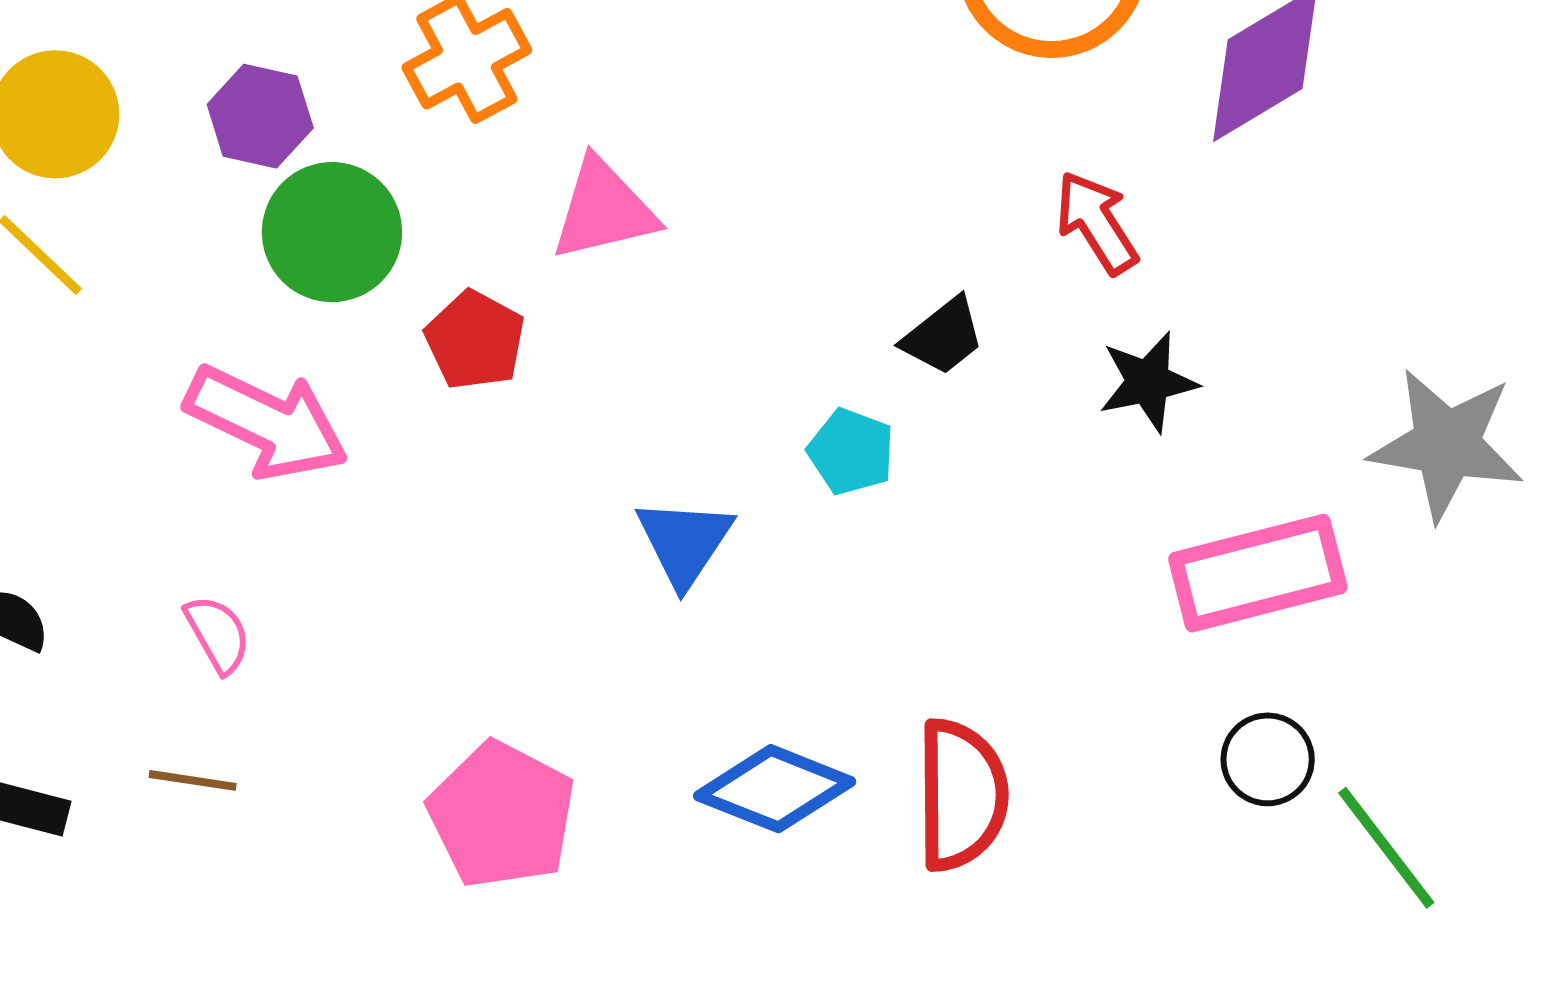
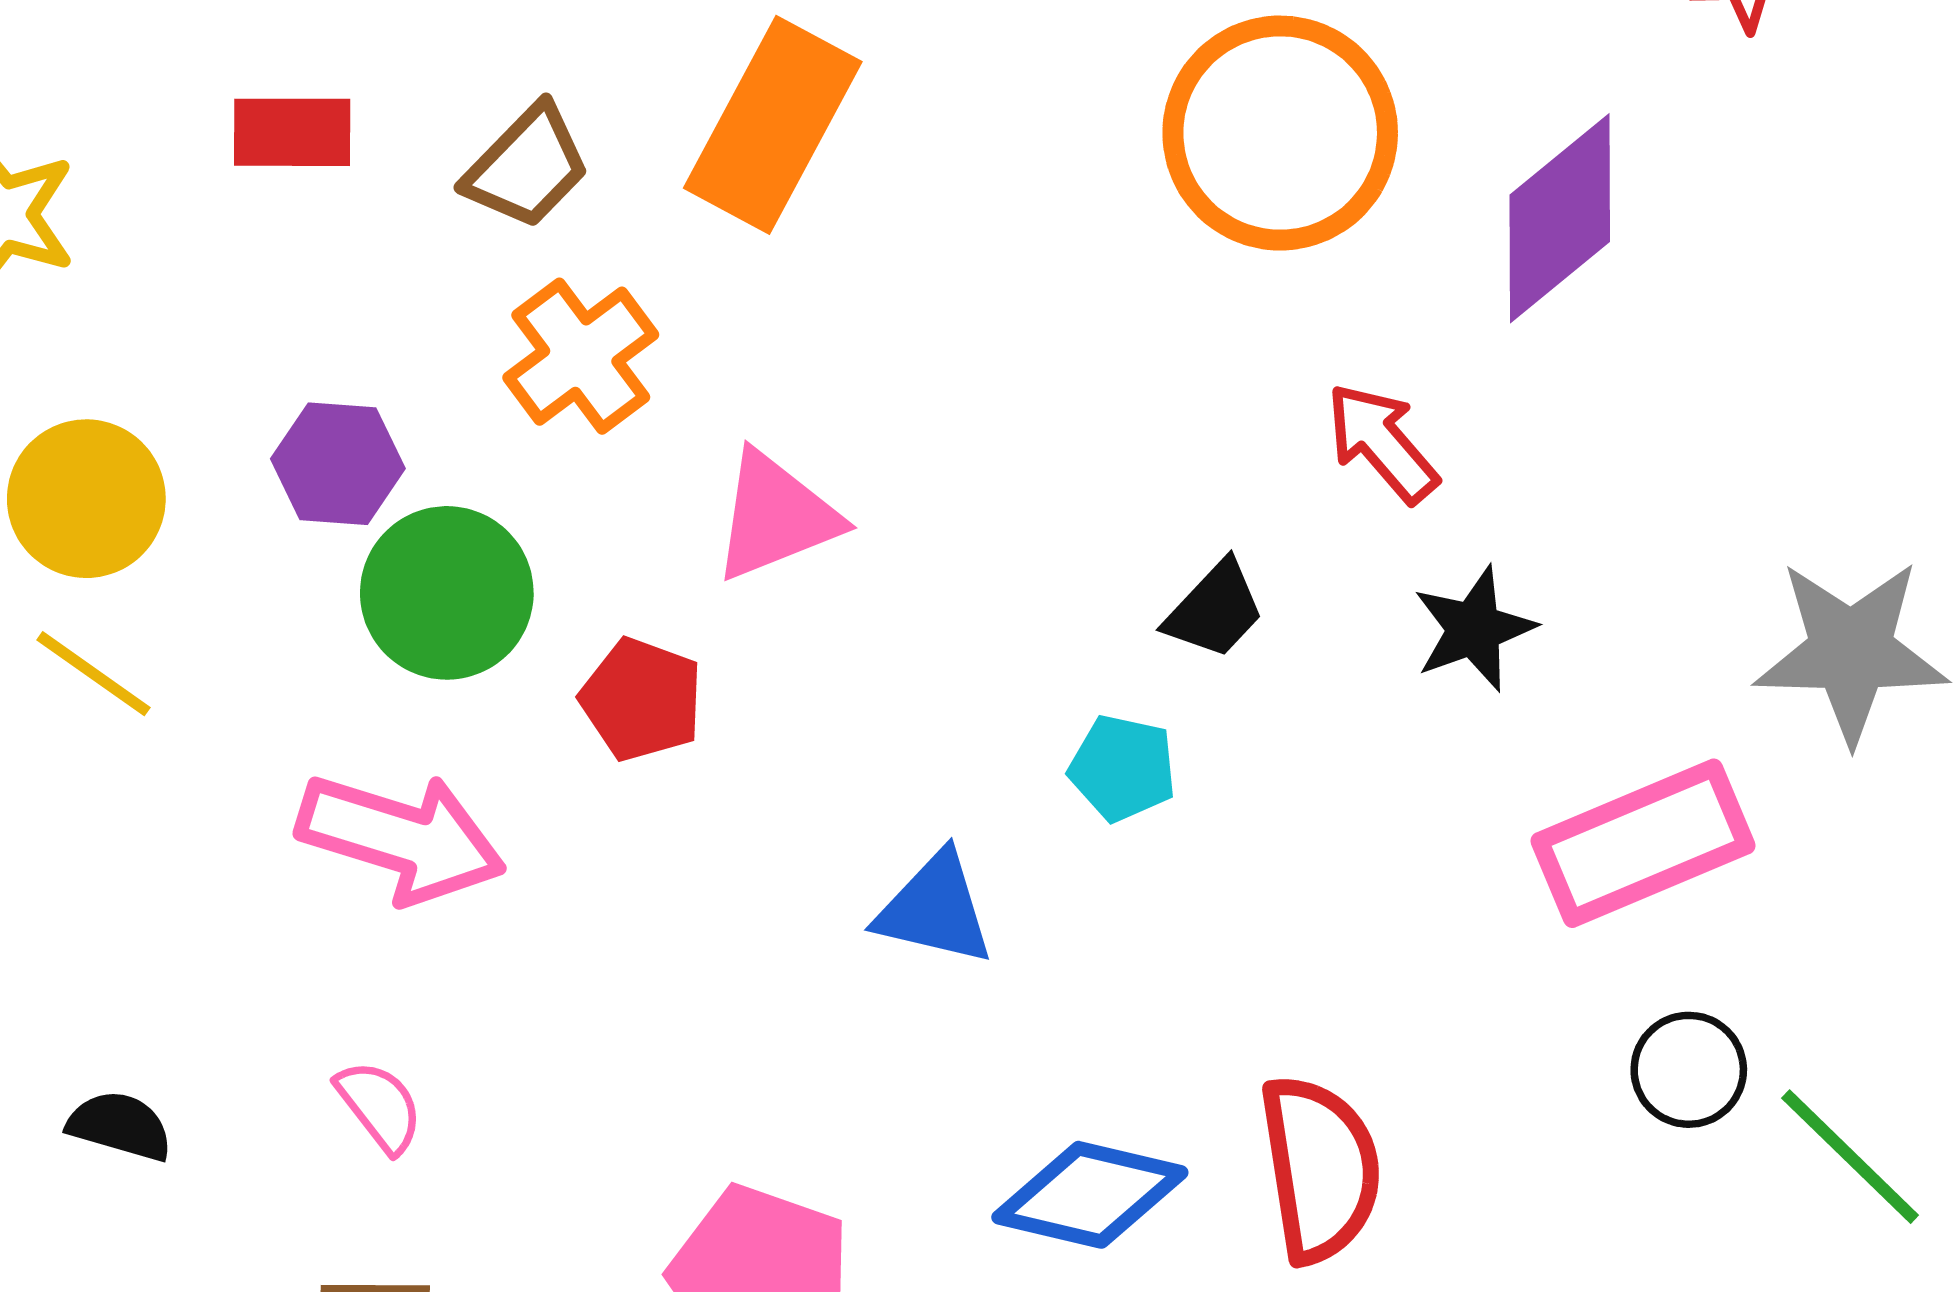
blue triangle: (684, 542) -> (935, 909), turned -42

